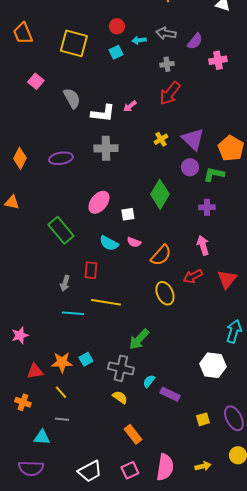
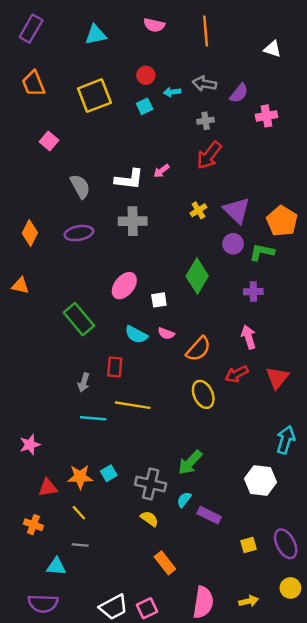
yellow square: (74, 43) -> (94, 96), turned -36
gray semicircle: (72, 98) -> (80, 186), moved
green arrow: (139, 339) -> (190, 463), moved
pink square: (130, 470) -> (147, 608), moved

